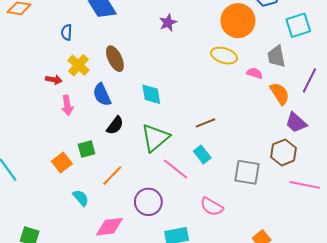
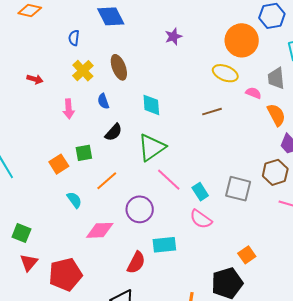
red arrow: (54, 80) -> (35, 79), moved
blue semicircle: (102, 95) -> (103, 101), size x0.7
brown line: (206, 123) -> (212, 112), moved
cyan rectangle: (202, 155) -> (200, 192), moved

